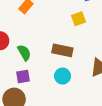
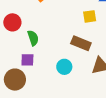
brown rectangle: (62, 50) -> (81, 43), moved

